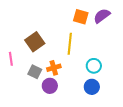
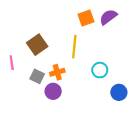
orange square: (81, 17) -> (86, 18), turned -35
blue circle: (92, 87) -> (119, 92), moved

